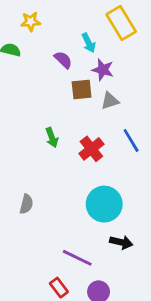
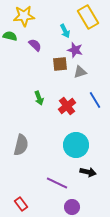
yellow star: (31, 22) -> (24, 16), size x1.5
purple semicircle: (63, 60) -> (35, 45), moved
gray semicircle: (26, 204) -> (21, 145), size x1.5
red rectangle: (59, 288) -> (21, 204), moved

